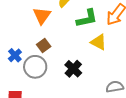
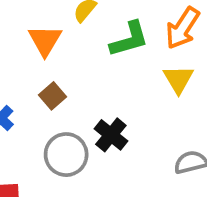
yellow triangle: (99, 42) -> (178, 79), moved, turned 36
gray circle: (35, 67) -> (66, 155), moved

